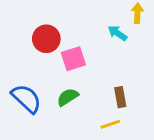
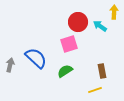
red circle: (46, 39) -> (78, 22), moved
blue semicircle: (26, 99) -> (36, 58), moved

